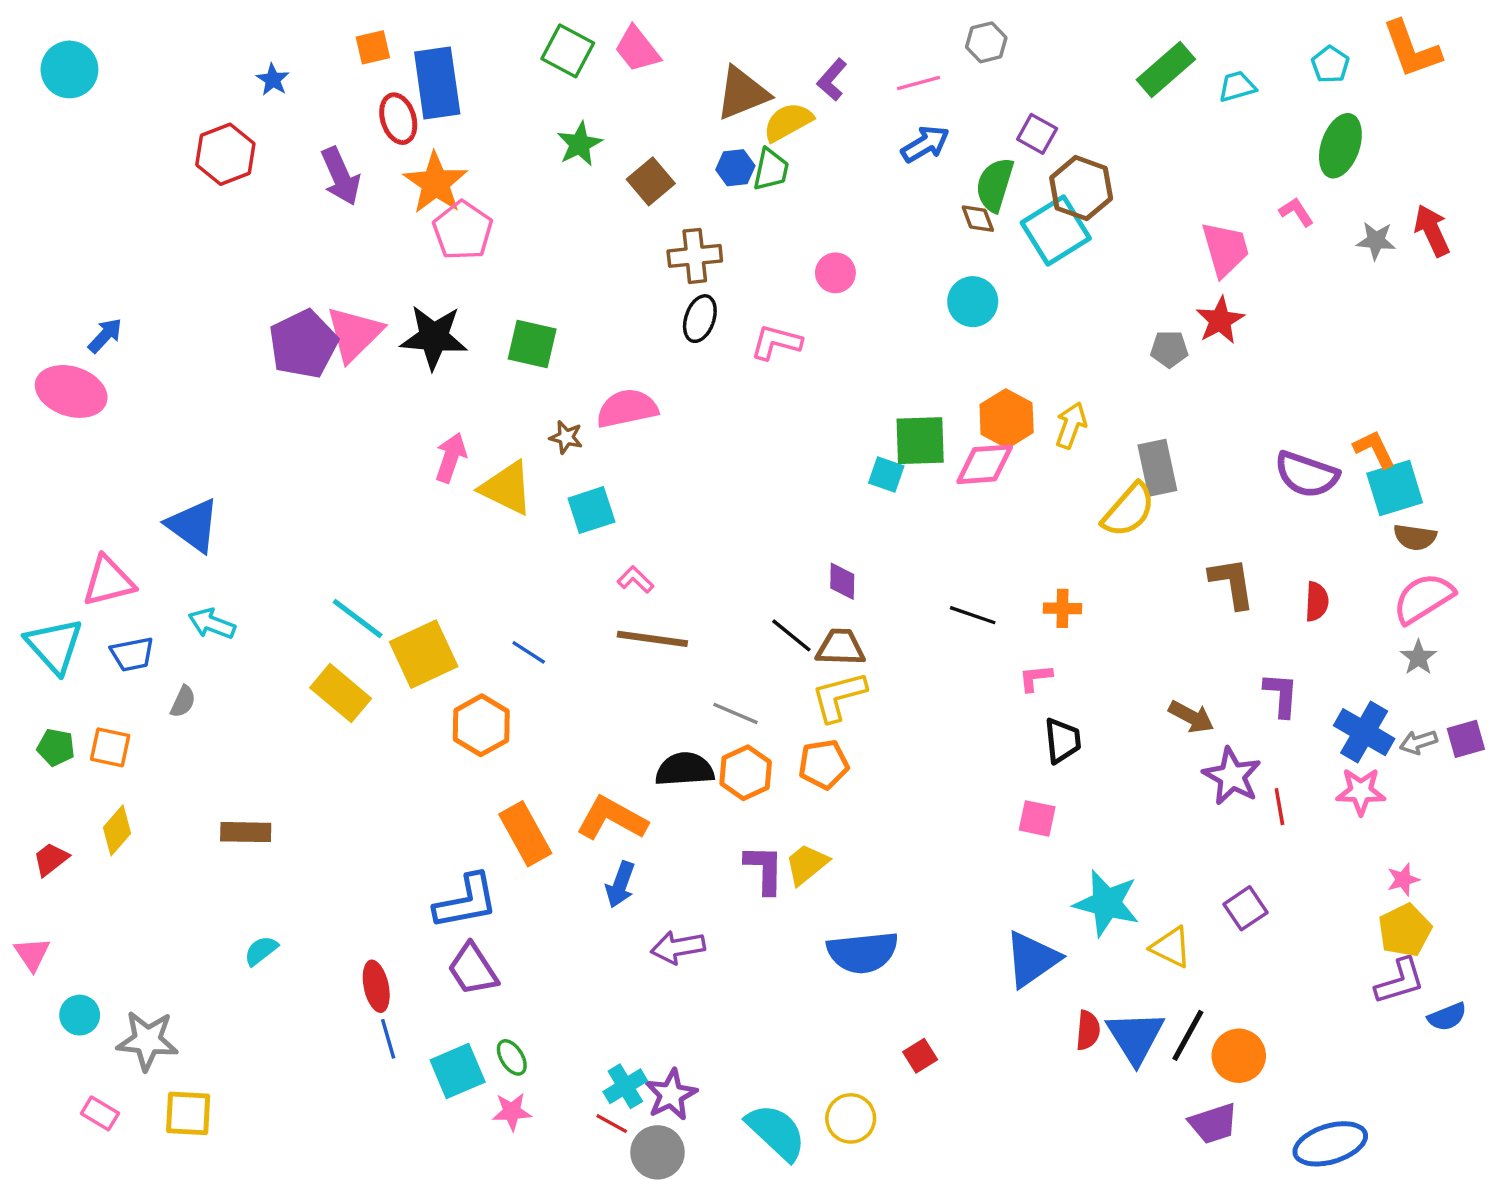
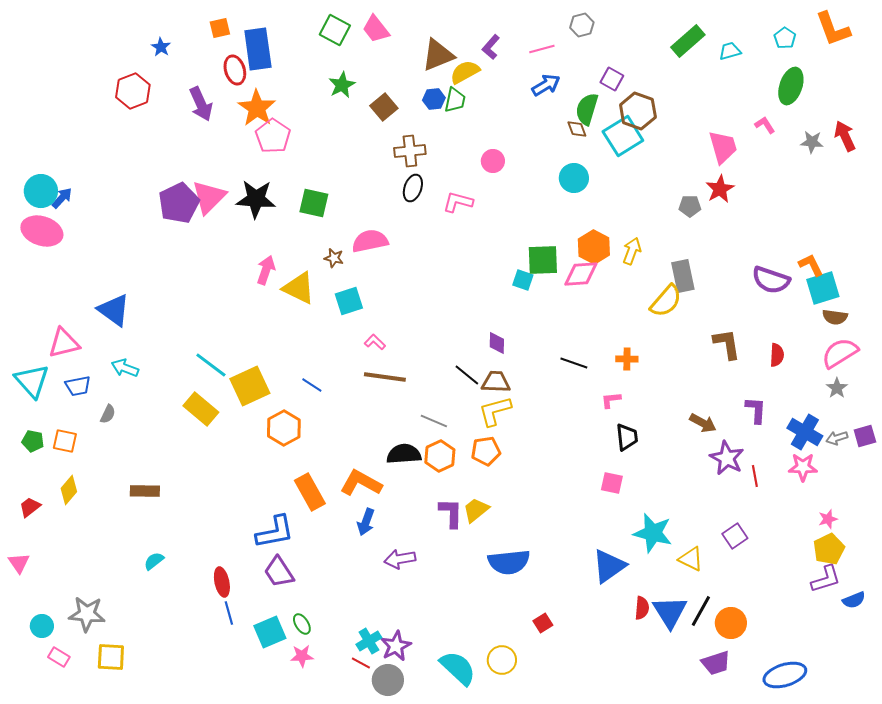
cyan circle: (69, 69) -> (41, 191), moved
cyan circle: (80, 1015) -> (42, 626), moved

